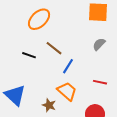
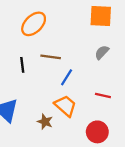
brown line: (54, 48) -> (51, 57), turned -30
black line: (29, 55) -> (22, 65), turned 64

